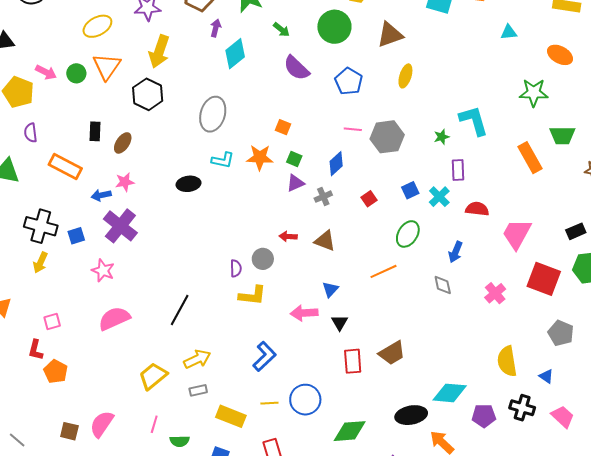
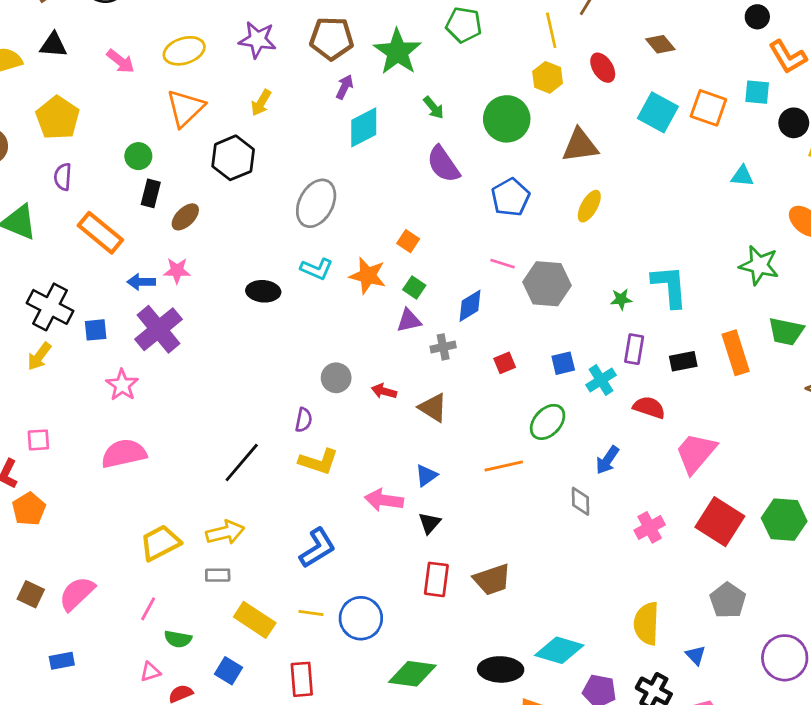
yellow arrow: (159, 51) -> (261, 103), size x0.6
pink arrow: (46, 72) -> (121, 61), moved
green circle: (76, 73) -> (138, 156), moved
black rectangle: (576, 231) -> (683, 361), moved
gray circle: (263, 259) -> (336, 378), moved
black line: (180, 310) -> (242, 463), moved

